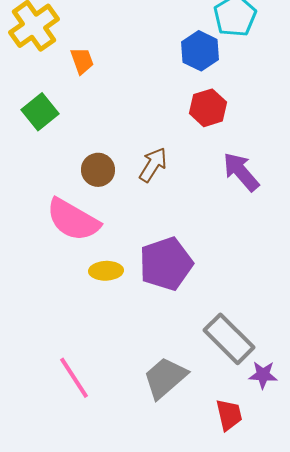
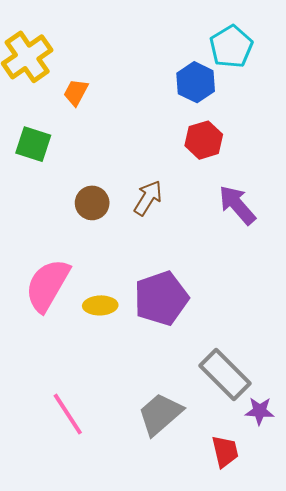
orange trapezoid: (82, 61) -> (76, 92), turned -132
green square: (40, 112) -> (33, 144), turned -33
pink semicircle: (73, 220) -> (47, 285), moved, turned 90

